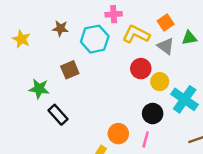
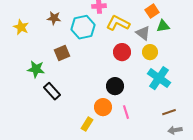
orange square: (166, 22) -> (152, 11), moved
yellow circle: (160, 82) -> (150, 52), moved
black circle: (153, 114) -> (115, 86), moved
pink line: (146, 140) -> (126, 112), turned -32

